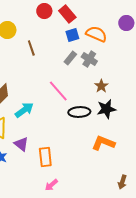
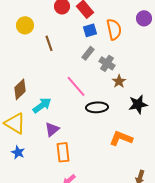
orange semicircle: (96, 34) -> (114, 29), turned 55
gray cross: (89, 59) -> (107, 63), moved
black star: (106, 109) -> (138, 104), moved
purple triangle: (21, 144) -> (52, 129), moved, turned 42

